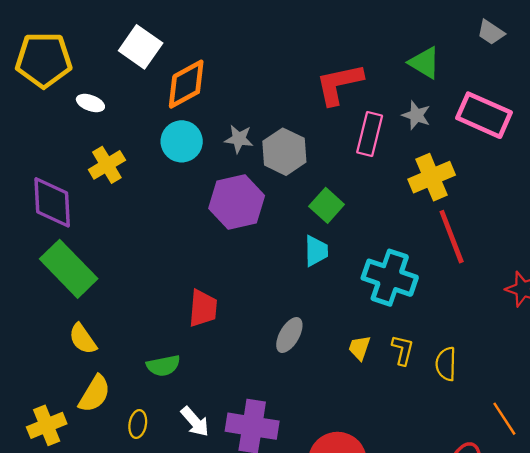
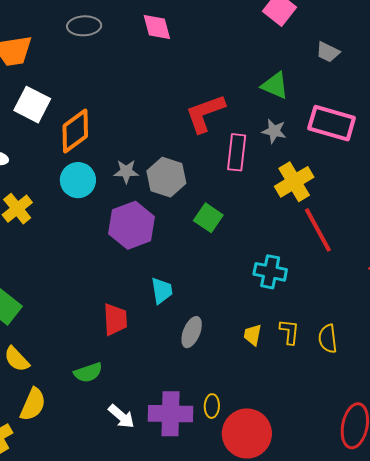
cyan trapezoid: (316, 251) -> (162, 291), moved
cyan cross: (390, 278) -> (270, 272), size x0.7
yellow ellipse: (138, 424) -> (212, 406), moved

